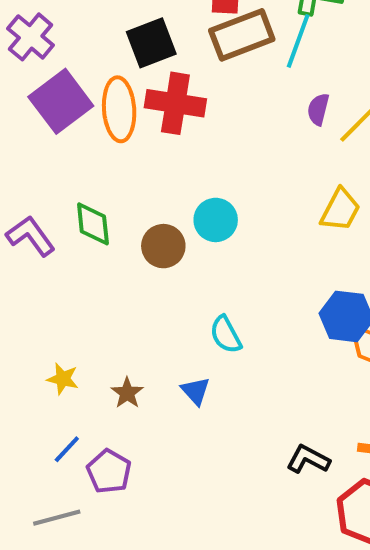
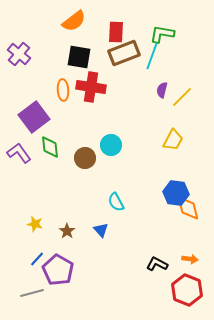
black square: (151, 43) -> (79, 57), turned 30
purple square: (61, 101) -> (34, 117), moved
orange ellipse: (119, 109) -> (63, 90), size x0.7
purple pentagon: (109, 471) -> (58, 270), size x1.4

